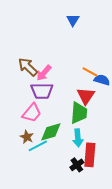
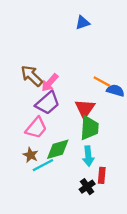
blue triangle: (73, 20) -> (83, 23), turned 40
purple trapezoid: (42, 91) -> (48, 103), turned -40
red triangle: (86, 96) -> (85, 109), moved
red rectangle: (90, 155) -> (102, 175), size x0.6

